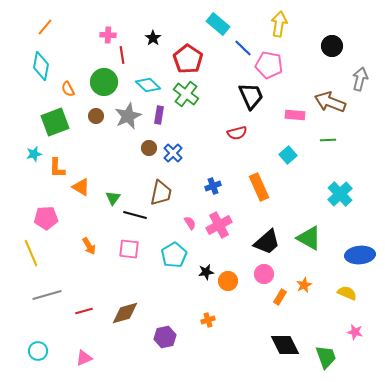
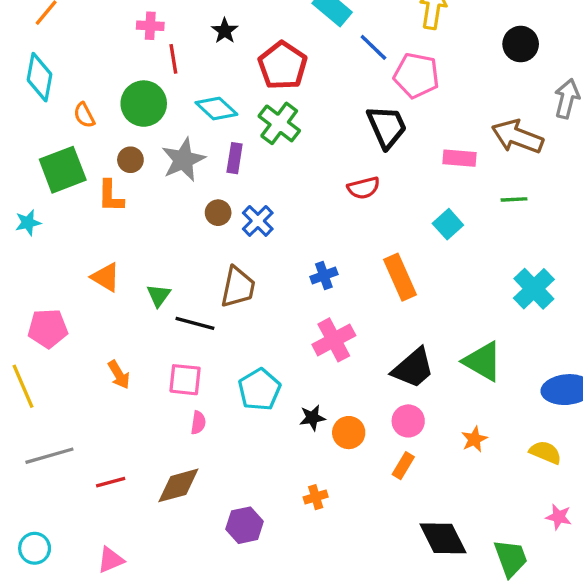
orange L-shape: (57, 168) -> (111, 196), moved
pink semicircle: (190, 223) -> (198, 423), moved, turned 40
orange rectangle: (280, 297) -> (403, 466), moved

